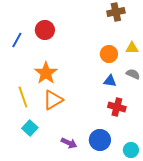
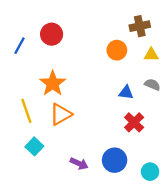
brown cross: (116, 12) -> (140, 26), moved
orange circle: (109, 54) -> (117, 50), moved
red cross: (117, 107) -> (134, 122), turned 30

